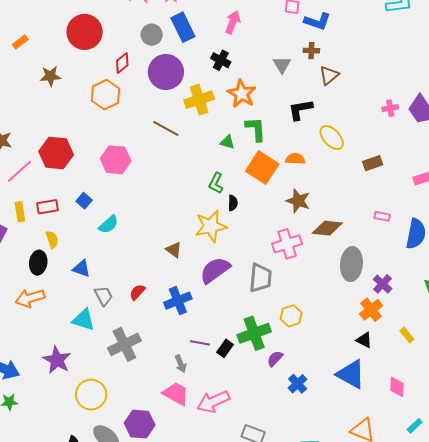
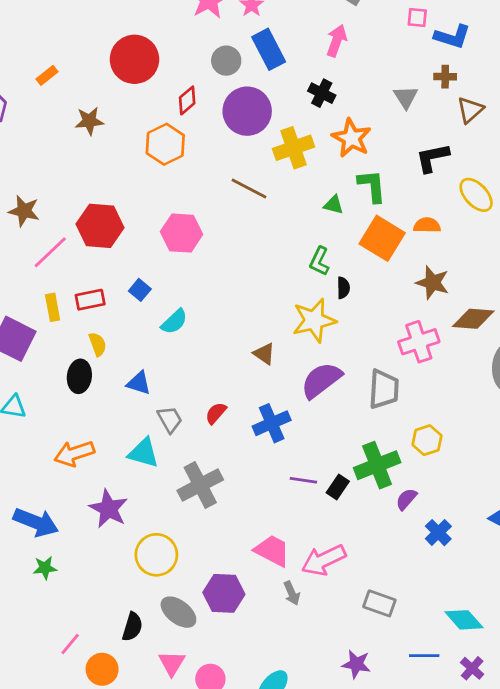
orange arrow: (30, 298) -> (74, 453), moved
gray arrow: (181, 364) -> (292, 593), moved

